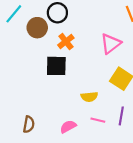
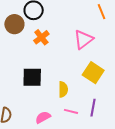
black square: (56, 66) -> (32, 77), moved
yellow semicircle: (89, 97) -> (63, 89), turned -84

